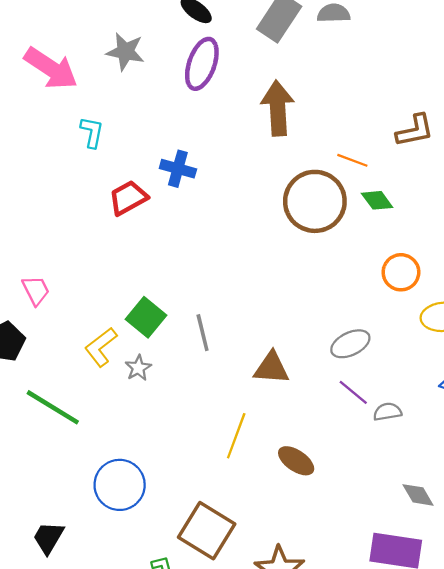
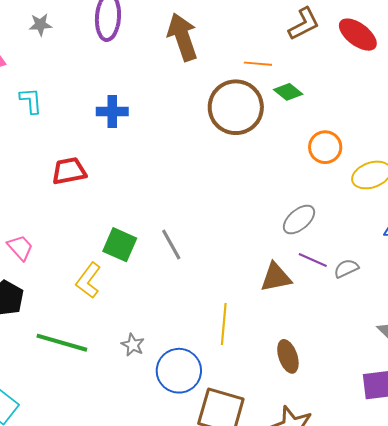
gray star: (125, 52) -> (40, 25), size x0.7
red trapezoid: (128, 198) -> (69, 171), moved, turned 33
gray star: (138, 368) -> (133, 345), moved
brown triangle: (271, 368) -> (276, 277), moved
brown ellipse: (296, 461) -> (288, 356), moved, turned 52
blue circle: (120, 485) -> (179, 371), moved

